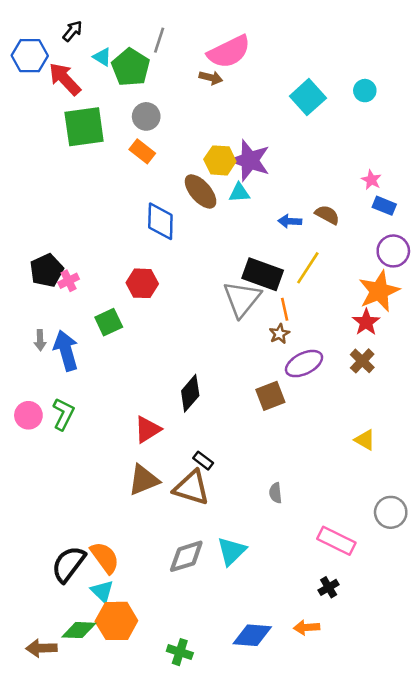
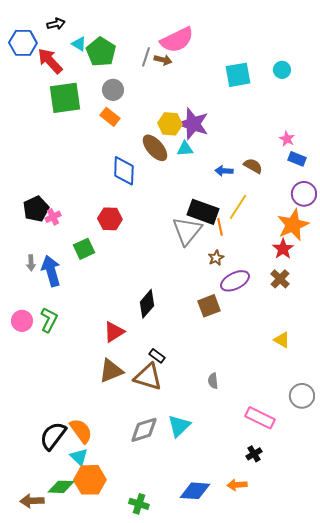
black arrow: (72, 31) -> (56, 24), turned 36
gray line: (159, 40) -> (146, 57), moved
cyan square: (308, 97) -> (238, 75), turned 32
orange line: (285, 309) -> (220, 227), moved

